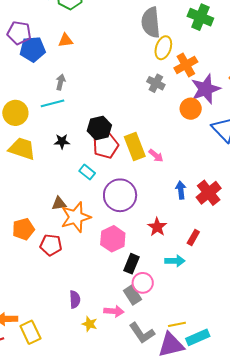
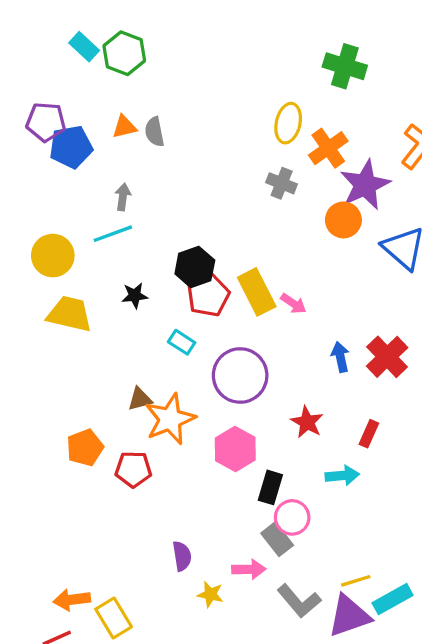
gray semicircle: (151, 22) -> (154, 132), moved, size x0.6

